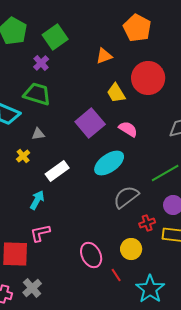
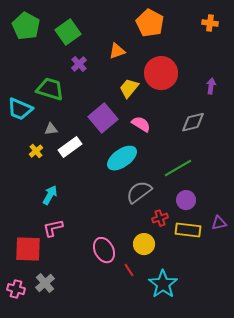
purple cross: (41, 63) -> (79, 64), moved
yellow trapezoid: (116, 93) -> (129, 88), turned 70
white rectangle: (57, 171) -> (70, 147), moved

